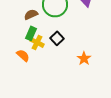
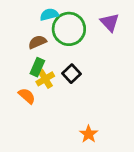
yellow cross: (37, 42) -> (45, 79), turned 32
orange star: (84, 58) -> (89, 134), moved

